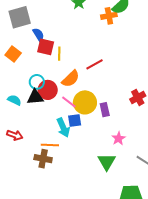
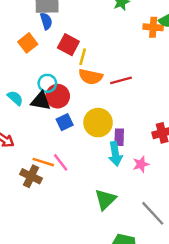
blue semicircle: (38, 35) -> (46, 21), moved
orange semicircle: (71, 79) -> (91, 77), moved, turned 42
pink line: (69, 102) -> (61, 162), moved
blue square: (75, 121) -> (65, 122), moved, turned -32
cyan arrow: (63, 128) -> (115, 154), moved
pink star: (119, 138) -> (141, 164), moved

